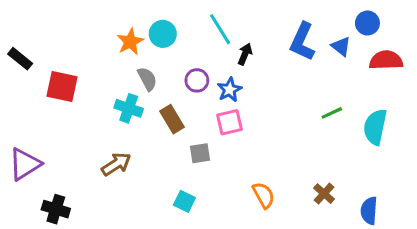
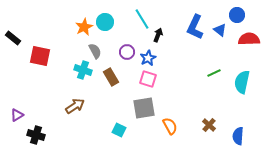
pink square: (229, 122) -> (148, 79), turned 30
gray square: (200, 153) -> (144, 108), moved, size x1.6
purple triangle: (25, 164) -> (17, 115), moved, size x0.6

